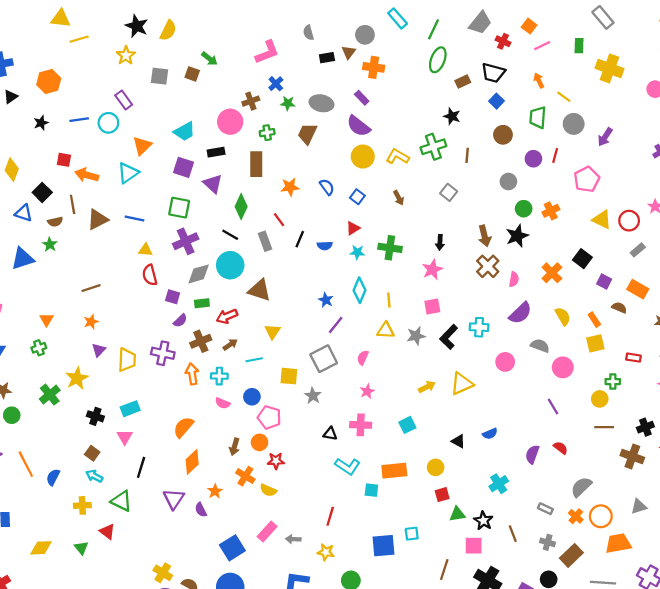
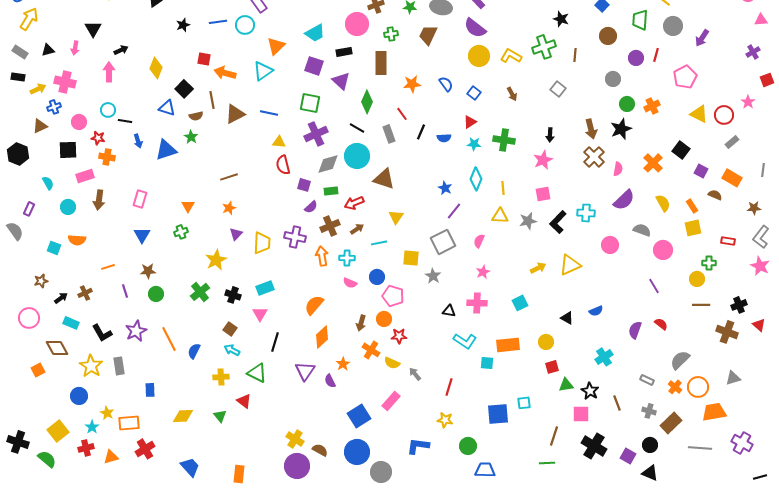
green cross: (50, 395) -> (200, 292), moved
gray arrow: (293, 539) -> (415, 374), moved, turned 48

